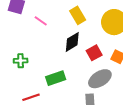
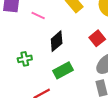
black diamond: (72, 42) -> (57, 41), moved

